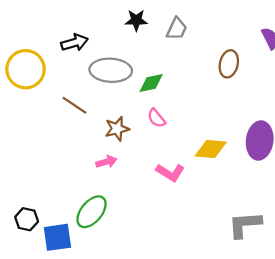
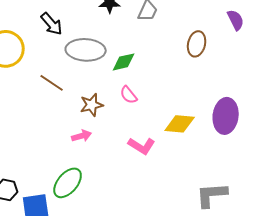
black arrow: (74, 43) -> (52, 24), turned 65

